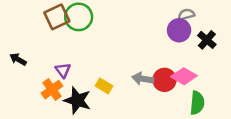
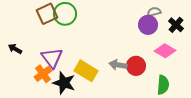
black cross: (207, 40) -> (176, 25), moved
purple triangle: (63, 70) -> (52, 58), size x1.6
pink diamond: (184, 76) -> (165, 51), moved
yellow rectangle: (104, 86) -> (86, 71), size x1.6

